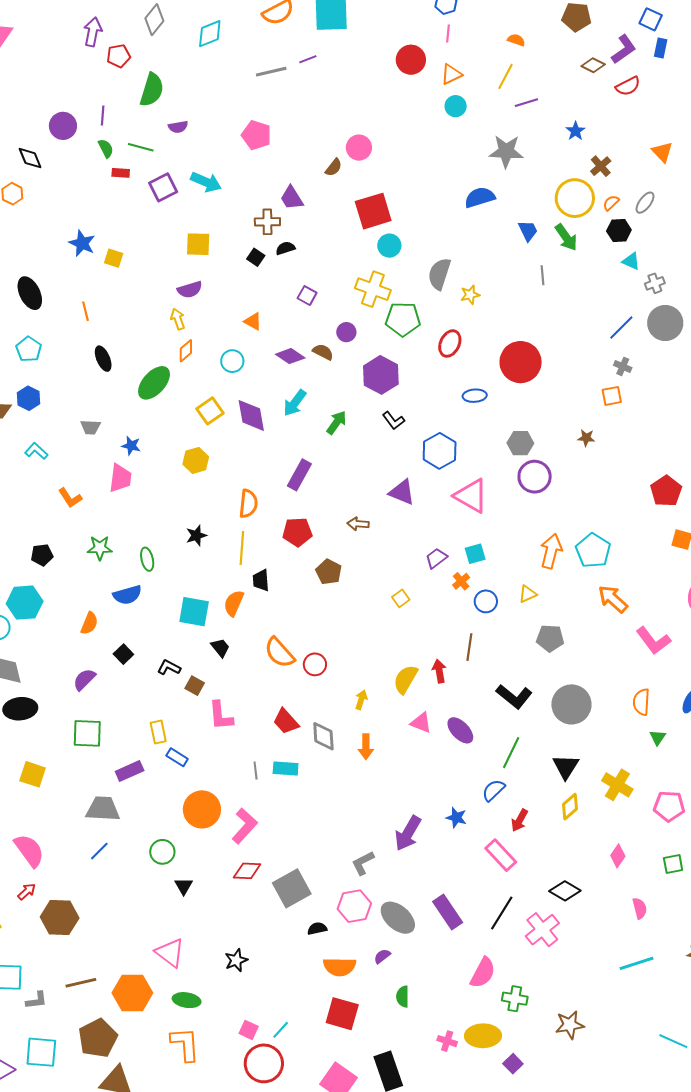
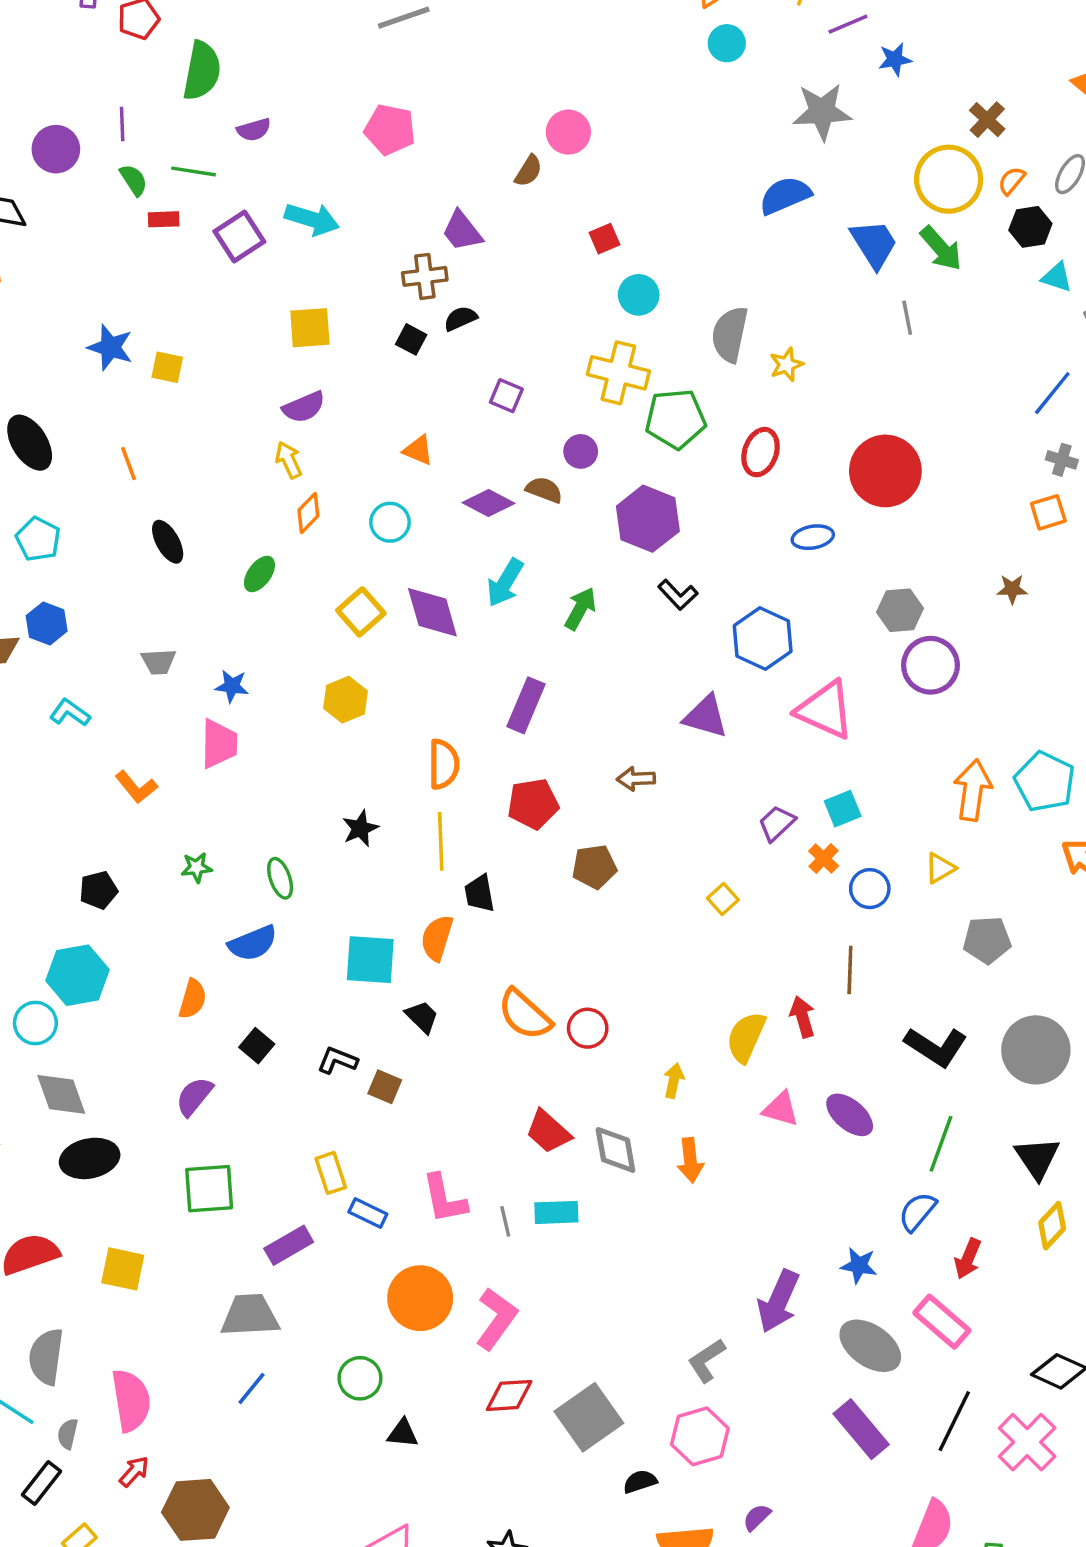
blue star: (575, 131) -> (895, 59), moved, turned 30
red square: (373, 211) -> (604, 239), size x0.5
blue trapezoid: (528, 231) -> (874, 244), size x1.4
green ellipse: (154, 383) -> (259, 574), size x0.6
green star: (100, 548) -> (197, 867), size x0.7
brown pentagon: (329, 572) -> (594, 867), turned -30
pink L-shape: (221, 716) -> (444, 1199), moved
pink semicircle: (29, 850) -> (131, 1400), turned 33
black triangle: (184, 886) -> (403, 1433), turned -48
gray ellipse: (398, 918) -> (870, 1346), moved

